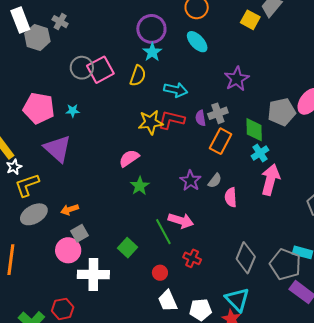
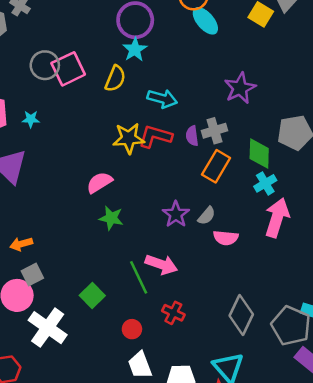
cyan ellipse: (197, 42) -> (205, 21), moved
green star: (140, 186) -> (111, 218), turned -30
pink semicircle: (231, 197) -> (226, 238), turned -84
white cross: (93, 275) -> (48, 328), turned 32

